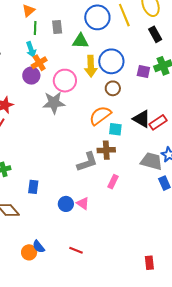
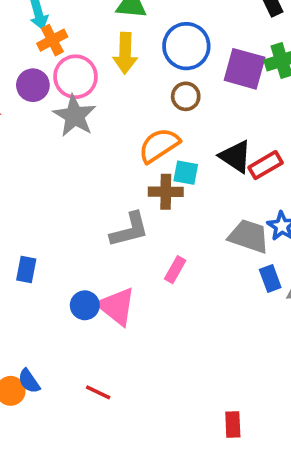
yellow arrow: (91, 66) -> (125, 53), moved
purple square: (143, 72) -> (245, 69), size x1.6
purple circle: (31, 76) -> (33, 85), moved
pink circle: (65, 81) -> (75, 77), moved
gray star: (54, 103) -> (75, 116), turned 30
brown cross: (106, 150) -> (166, 192), moved
pink triangle: (83, 203) -> (116, 306), size x1.6

